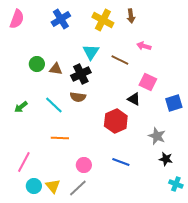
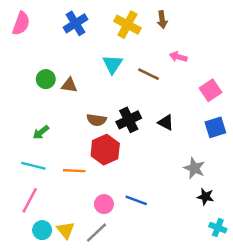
black cross: (81, 74) -> (129, 120), moved
pink square: (148, 82) -> (210, 90), moved, turned 30
cyan line: (54, 105) -> (33, 166), moved, turned -30
green arrow: (21, 107) -> (41, 132), moved
red hexagon: (116, 121) -> (105, 150), moved
blue line: (121, 162) -> (136, 200), moved

